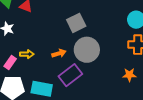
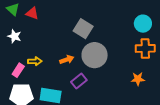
gray square: (76, 23) -> (83, 29), turned -30
purple rectangle: (70, 75) -> (79, 81), size x0.7

